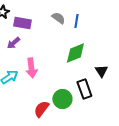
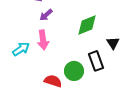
purple arrow: (13, 43) -> (46, 15), moved
red semicircle: (41, 109) -> (53, 81), turned 72

